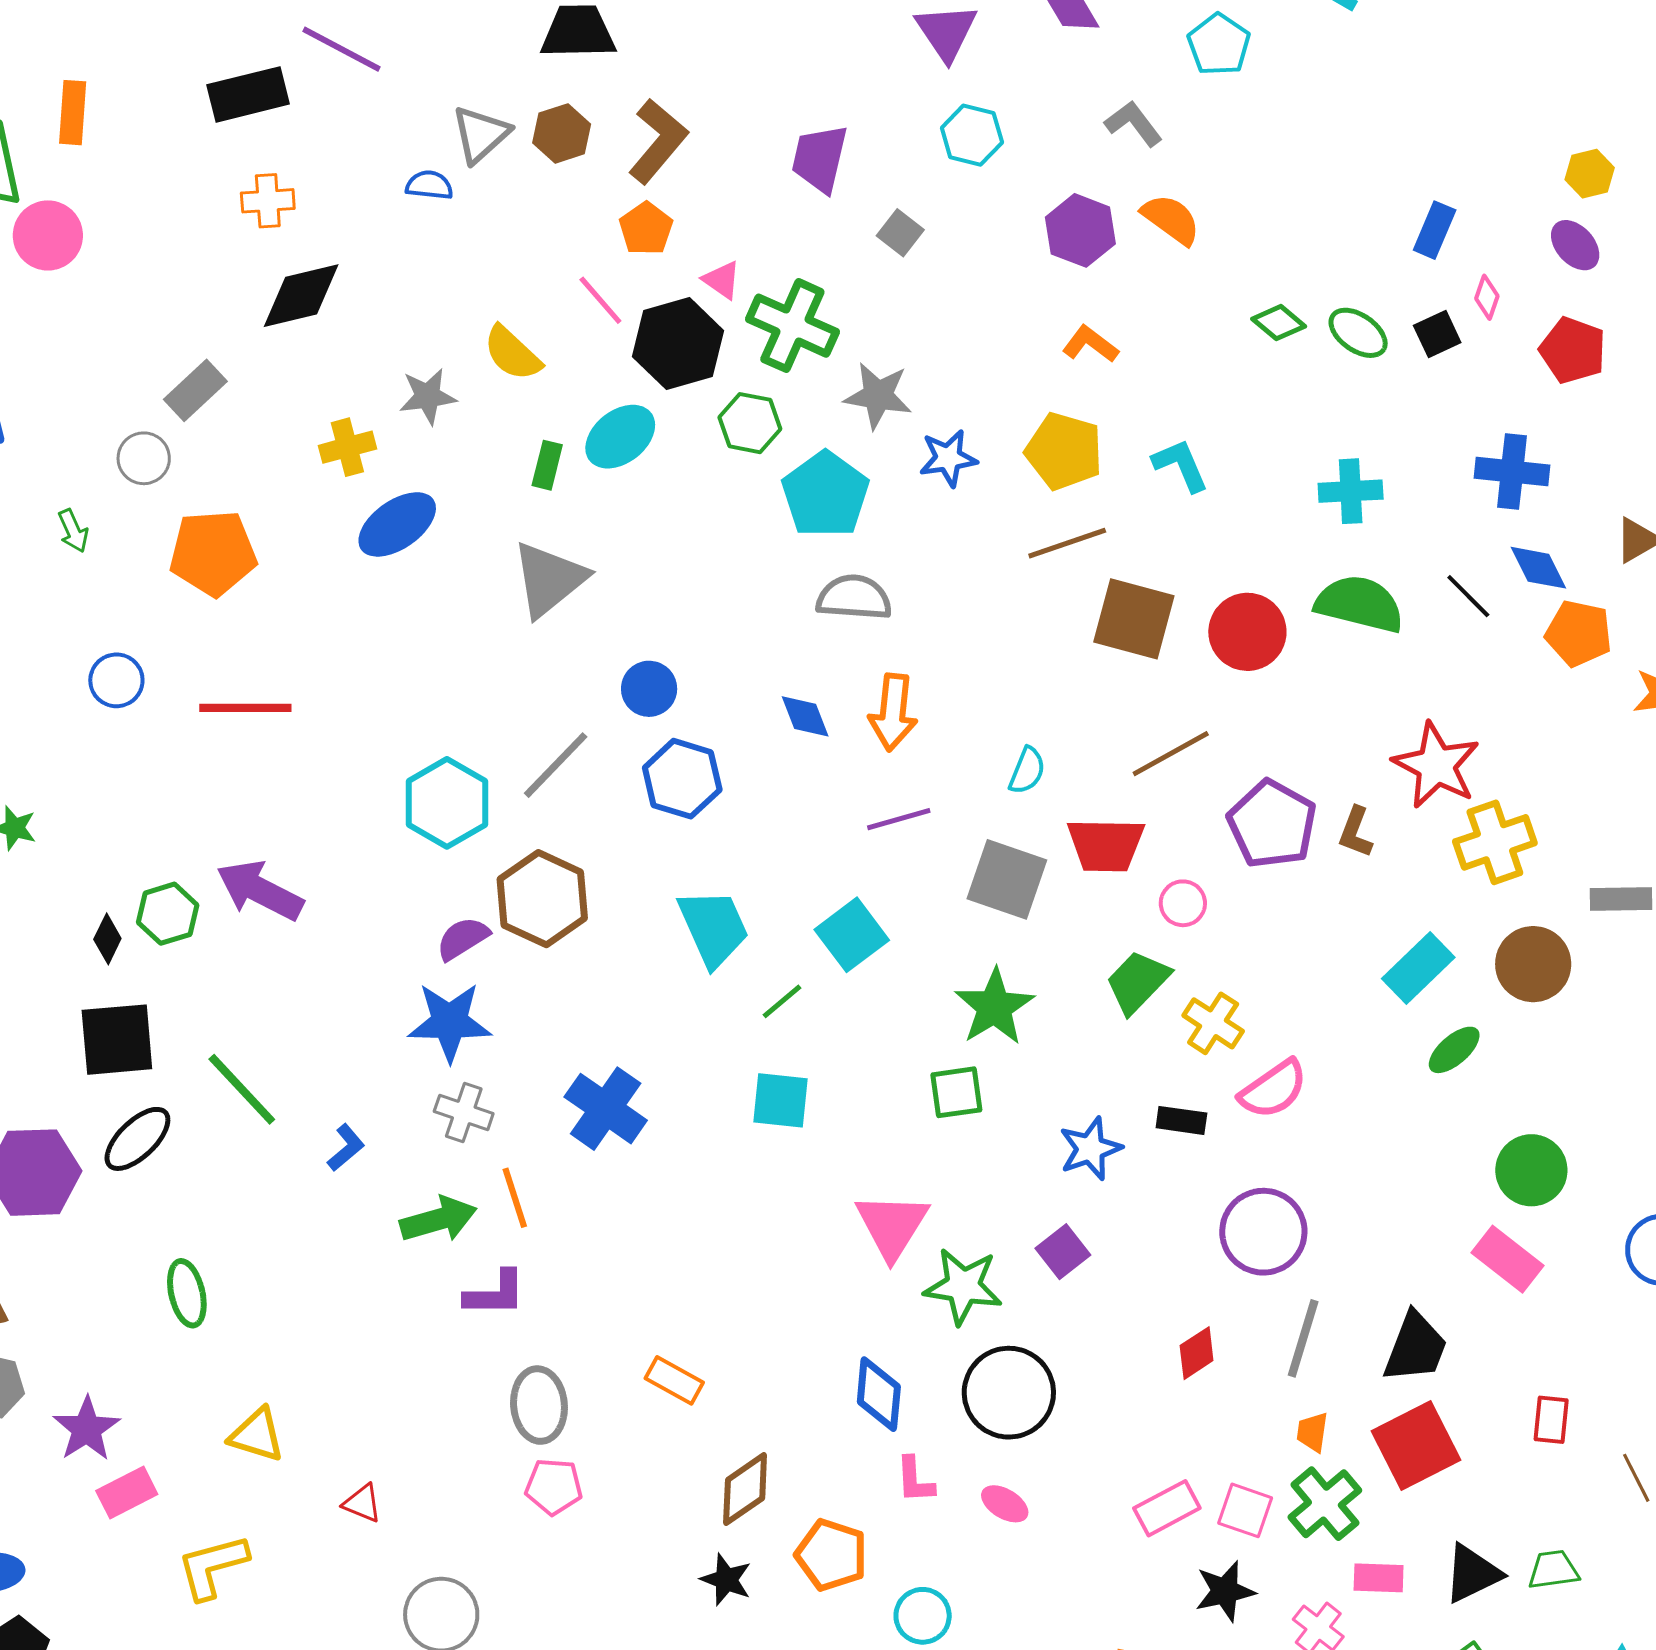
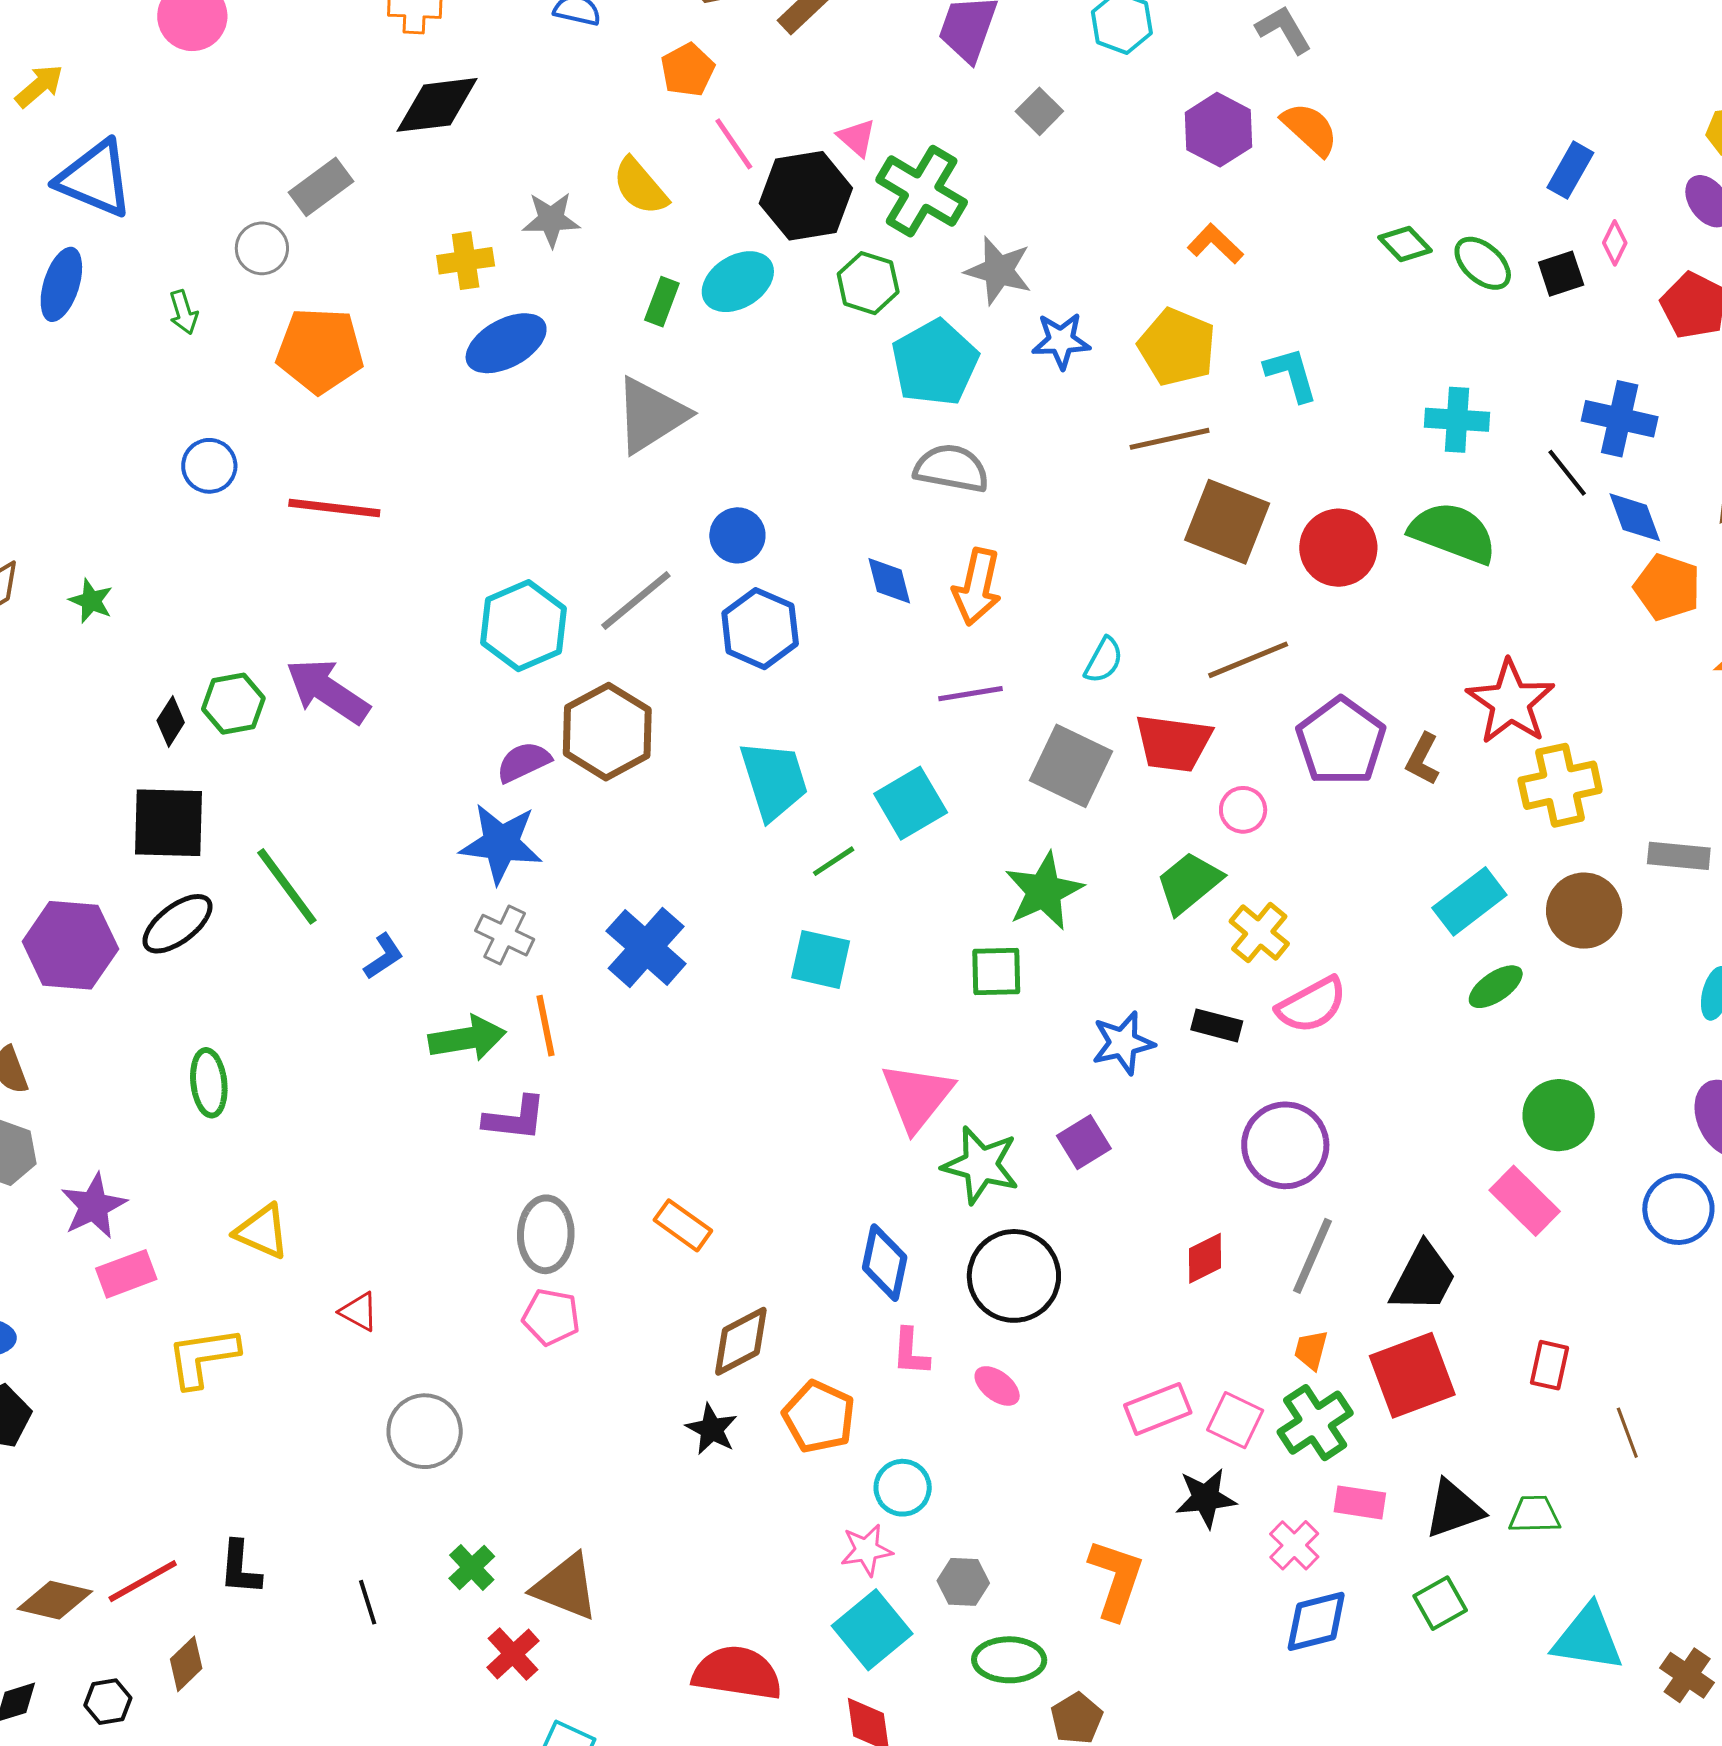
orange pentagon: (646, 229) -> (688, 70), moved
black line: (1468, 596) -> (1567, 473), moved

